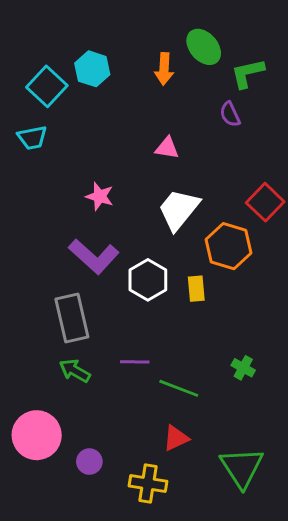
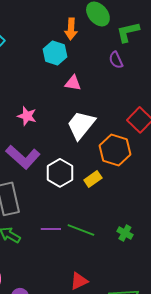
cyan hexagon: (92, 69) -> (55, 53), moved
yellow rectangle: (196, 289) -> (93, 179), turned 60
green line: (179, 388) -> (81, 230), moved

